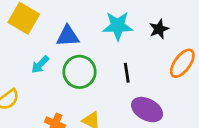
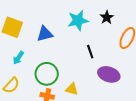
cyan arrow: (40, 65) -> (18, 58), moved
green circle: (79, 72) -> (47, 74), moved

